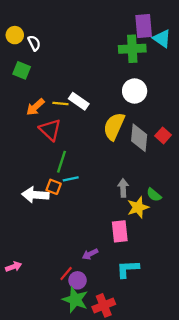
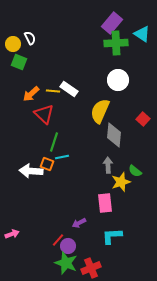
purple rectangle: (144, 26) -> (112, 23), moved, turned 45
yellow circle: (15, 35) -> (13, 44), moved
gray diamond: (139, 138) -> (114, 135), moved

